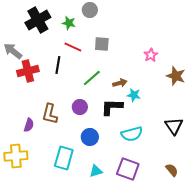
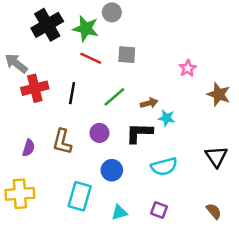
green star: (69, 23) -> (86, 29), size x1.5
black line: (58, 65) -> (72, 93), moved
purple semicircle: (29, 125) -> (29, 148), moved
purple square: (128, 169) -> (159, 210), size x0.6

